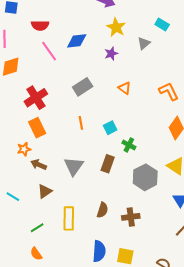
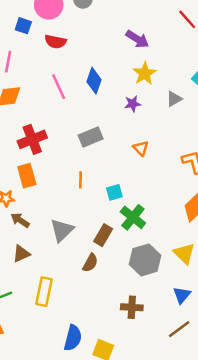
red semicircle: (40, 25) -> (55, 42), moved
blue diamond: (77, 41) -> (94, 81), turned -75
green cross: (129, 145) -> (133, 217), size x1.5
brown semicircle: (102, 210) -> (90, 263), moved
brown cross: (131, 217) -> (132, 307), moved

